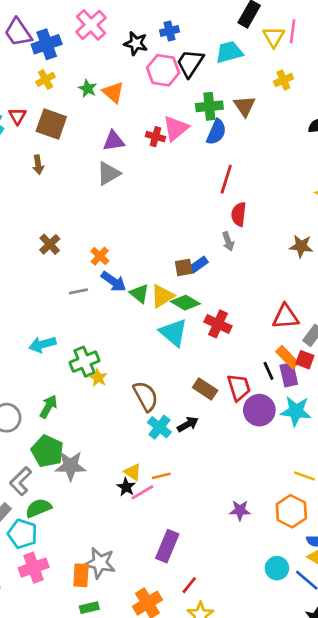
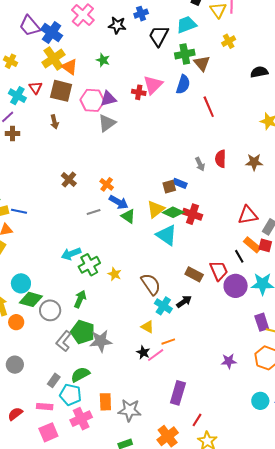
blue cross: (47, 44) -> (52, 33), turned -30
pink hexagon: (163, 70) -> (92, 100), moved
yellow cross: (46, 79) -> (53, 58), size x1.6
green star: (88, 88) -> (103, 60), moved
orange triangle: (113, 92) -> (69, 67), moved
green cross: (209, 106) -> (185, 54), moved
red line: (226, 179) -> (209, 107), moved, turned -35
red semicircle: (239, 214) -> (220, 159), moved
blue rectangle: (199, 265) -> (180, 183), turned 64
green triangle: (139, 294) -> (128, 216), moved
red cross: (218, 324) -> (192, 214), moved
green cross: (84, 362) -> (89, 265), moved
purple rectangle: (289, 375) -> (262, 322), moved
yellow triangle: (133, 472) -> (147, 327), moved
gray L-shape: (21, 481) -> (64, 341), moved
orange rectangle: (81, 575) -> (105, 402), moved

